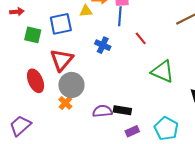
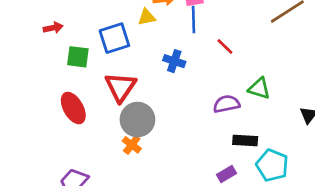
green triangle: (163, 71) -> (259, 88), size x0.7
red ellipse: (36, 81) -> (73, 108), moved
black rectangle: (122, 110) -> (245, 141), moved
purple semicircle: (102, 111) -> (226, 104), moved

